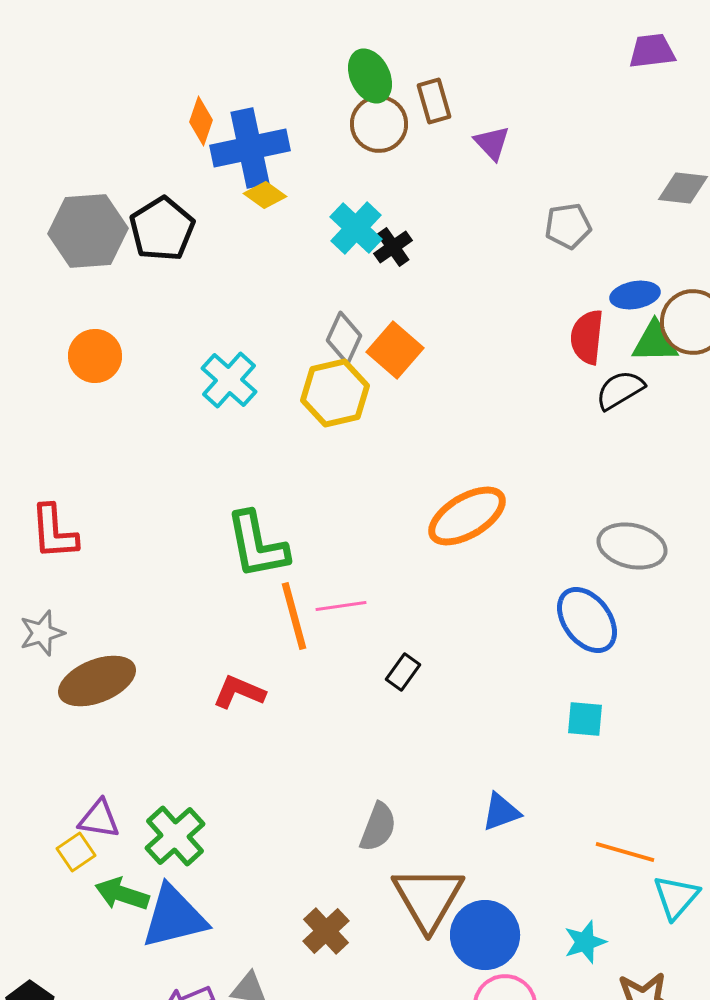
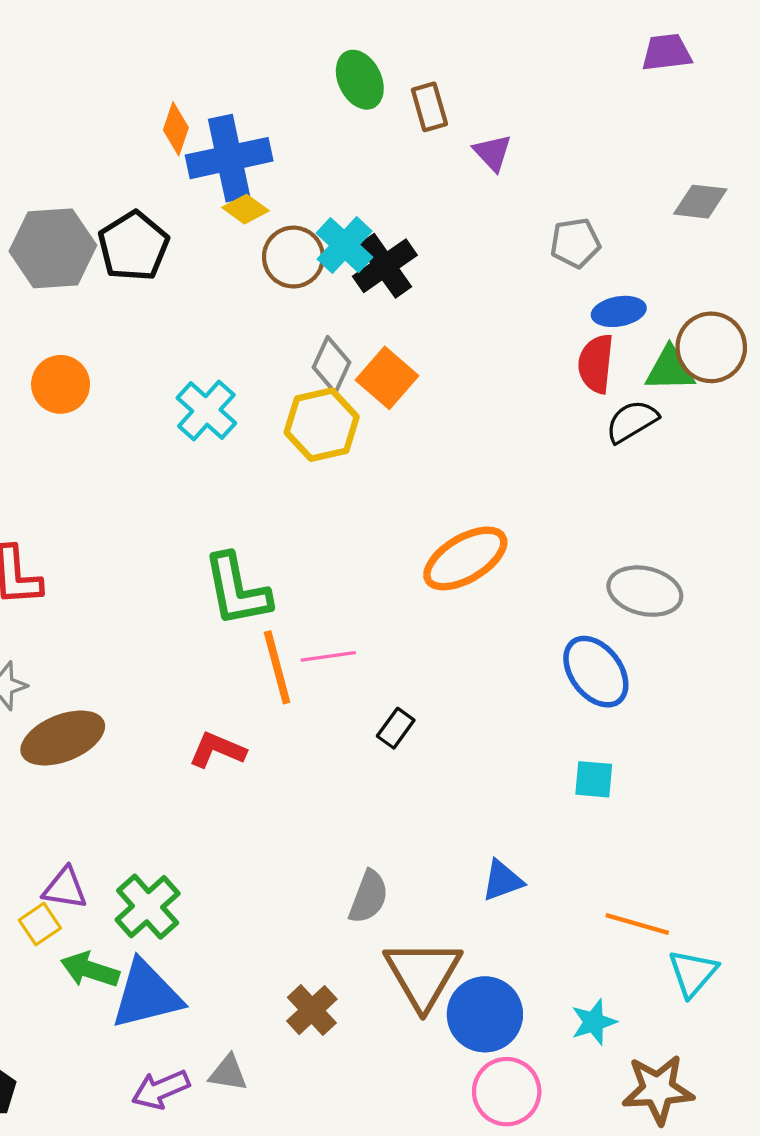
brown circle: (379, 124) -> (293, 257), moved
black cross: (393, 247) -> (385, 266), size x1.5
blue ellipse: (635, 295) -> (619, 311), moved

